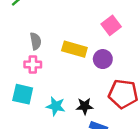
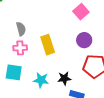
yellow rectangle: (74, 49) -> (48, 45), moved, turned 60
purple circle: (103, 59) -> (84, 40), moved

